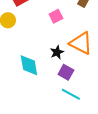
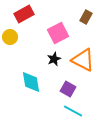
pink square: (56, 16) -> (58, 33), size x1.5
black star: (57, 52) -> (54, 59), moved

